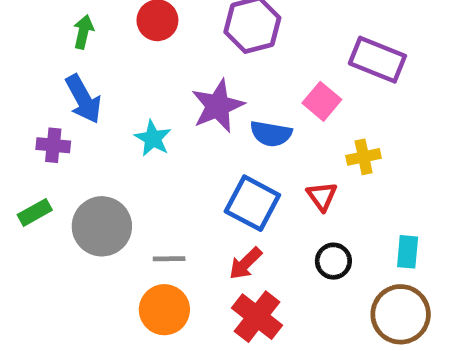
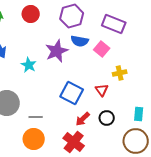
purple rectangle: (377, 60) -> (114, 24), moved
blue semicircle: (271, 134) -> (80, 41), moved
red arrow: (245, 263) -> (83, 119), moved

